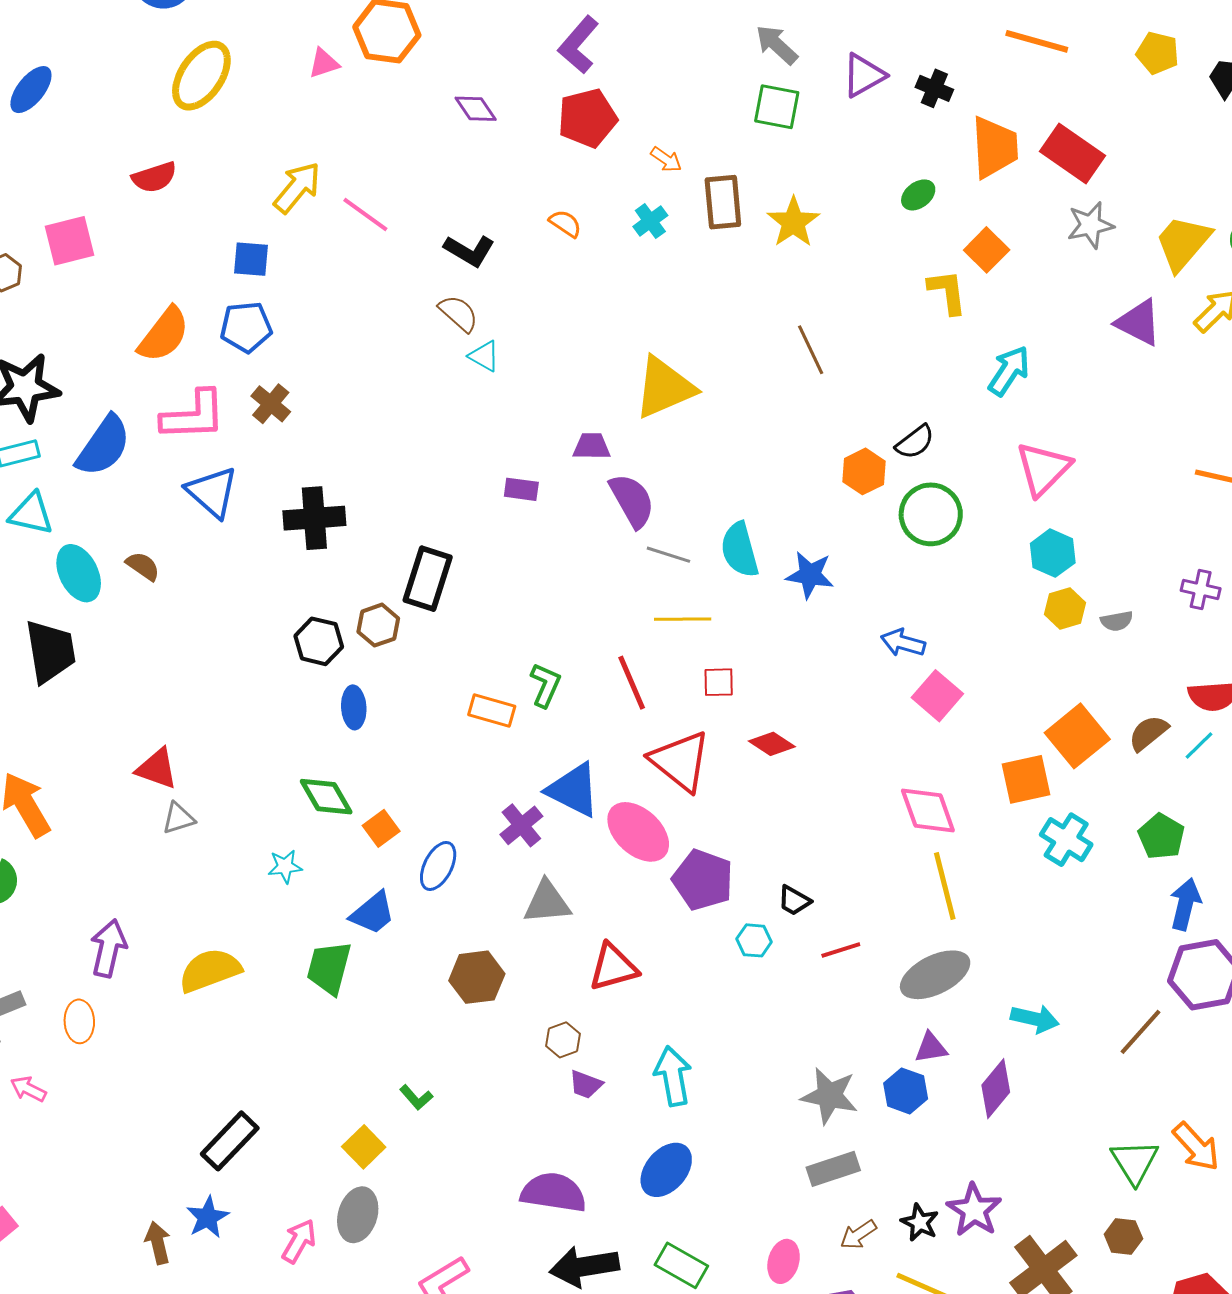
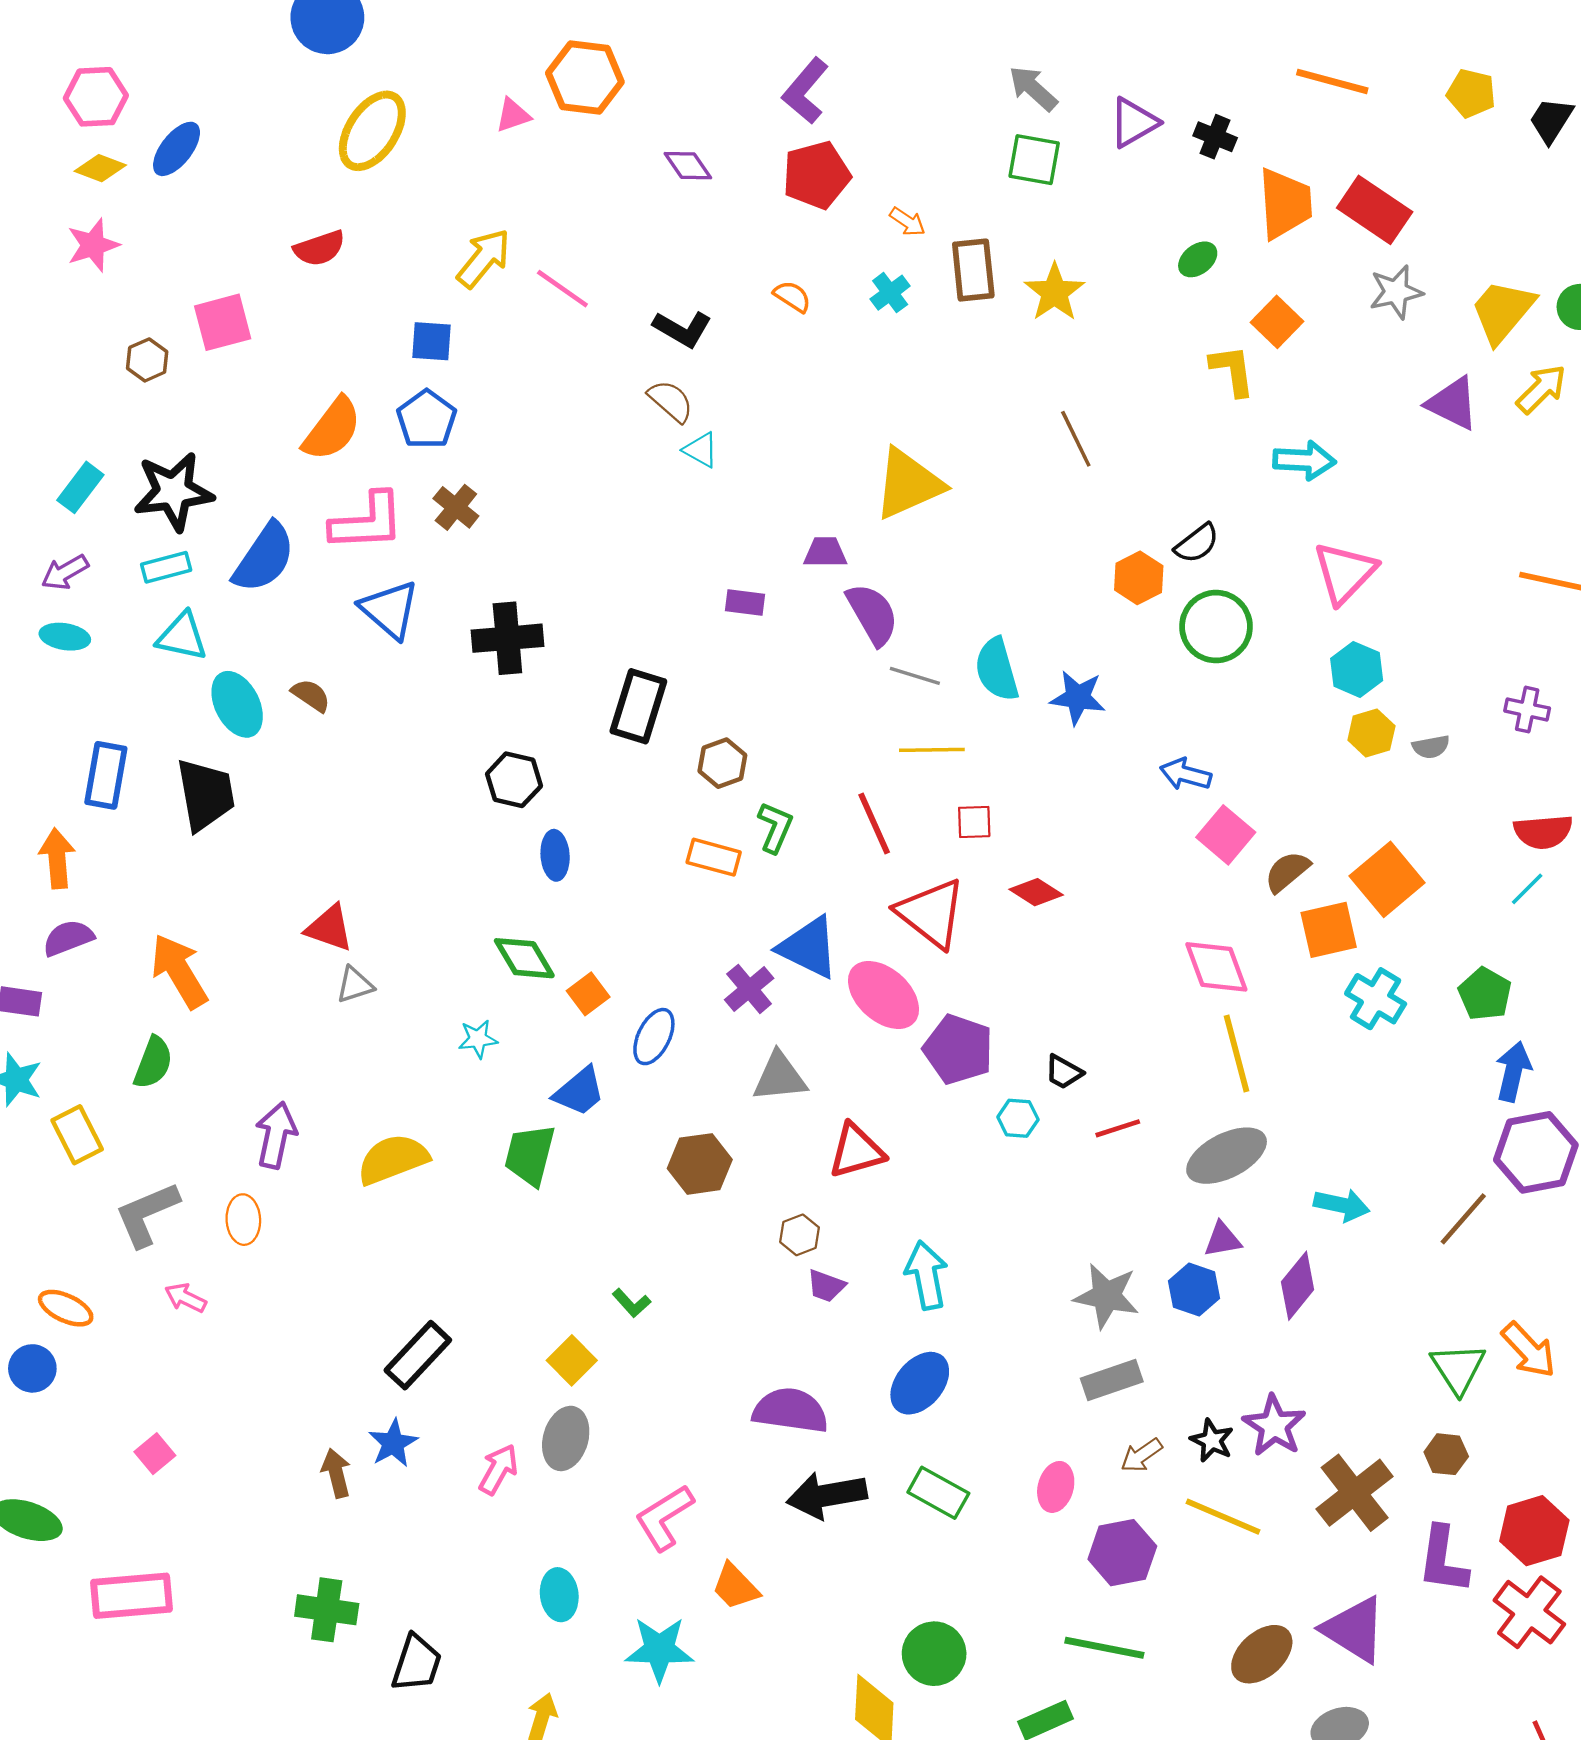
blue pentagon: (246, 327) -> (427, 419), turned -30
cyan arrow: (1009, 371) -> (1304, 460), turned 60
brown hexagon: (378, 625) -> (722, 763), moved
brown semicircle: (1148, 733) -> (1287, 872), moved

